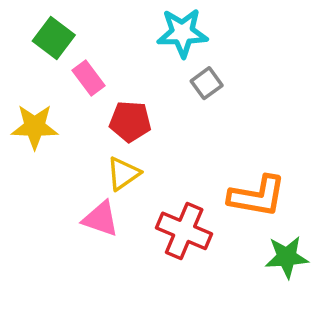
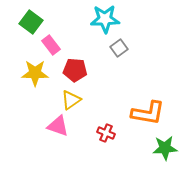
yellow star: (35, 127) -> (35, 73), moved
red cross: (184, 231) -> (106, 133), size x0.6

